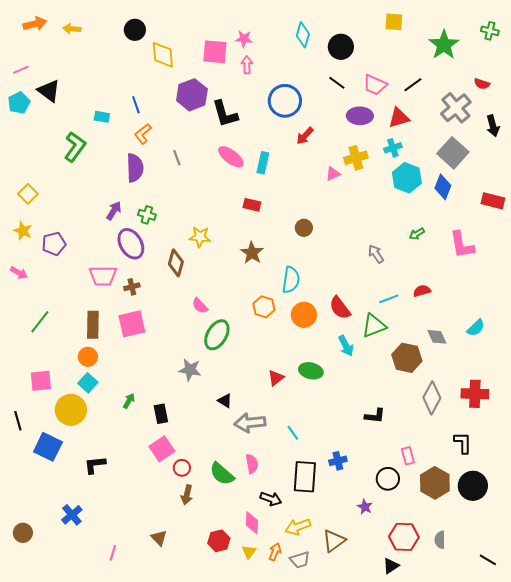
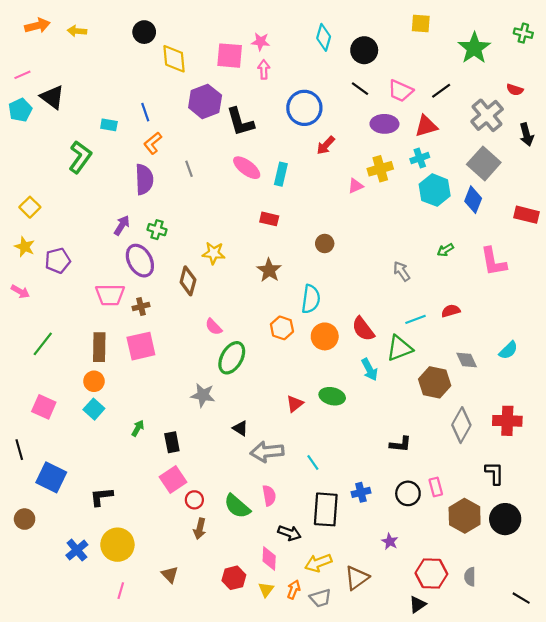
pink square: (41, 381) -> (44, 407), turned 30
yellow circle: (71, 410) -> (117, 545), moved
black circle: (388, 479) -> (408, 493), moved
brown circle: (23, 533) -> (25, 519), moved

